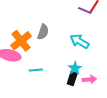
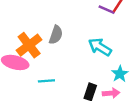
cyan star: (75, 68) -> (120, 74), moved

